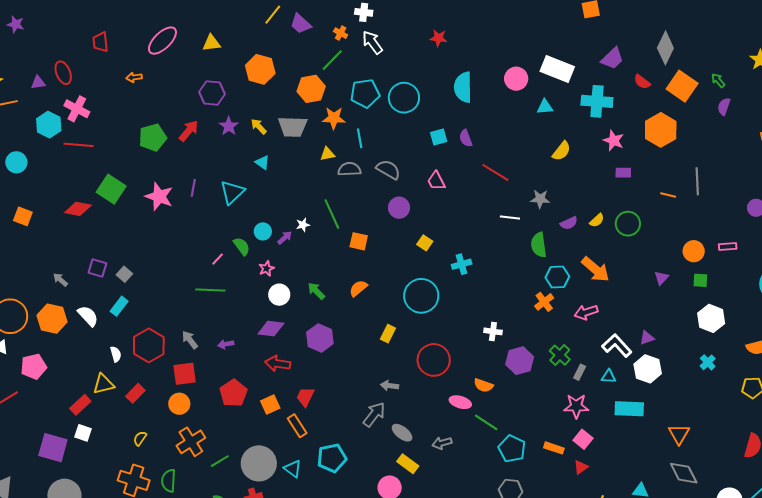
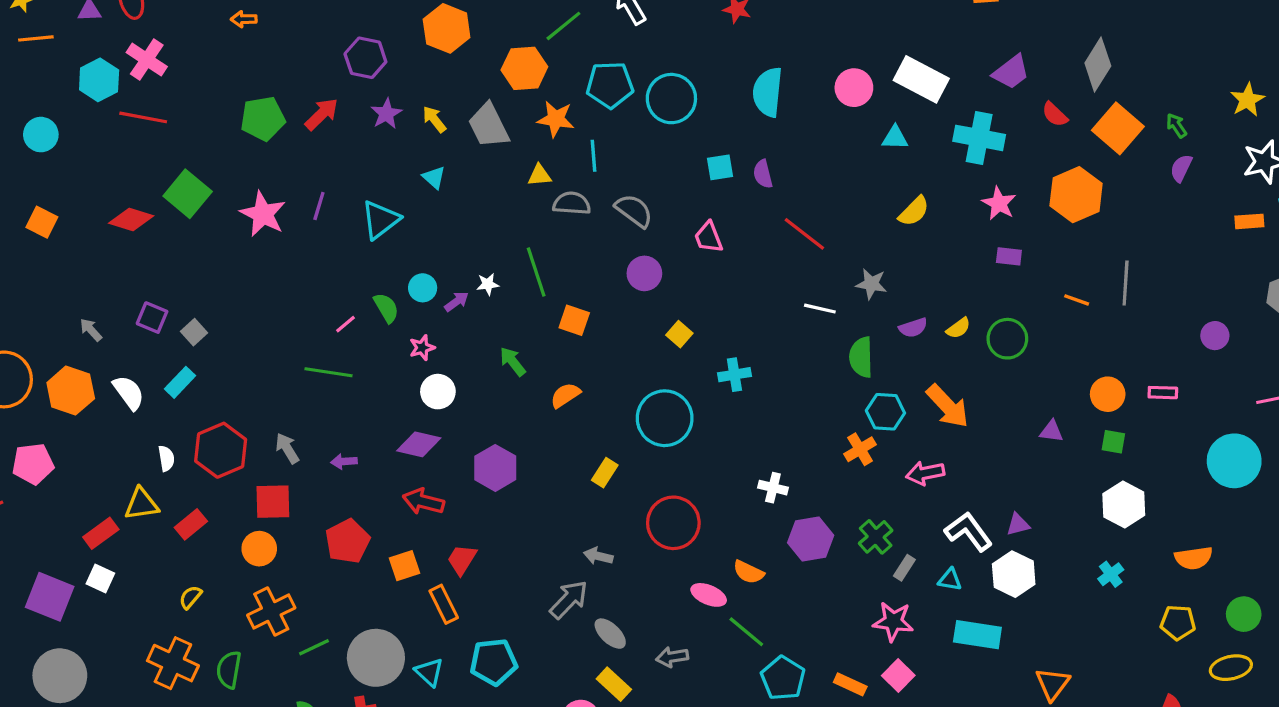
gray trapezoid: (293, 127) -> (489, 126), turned 56
purple triangle: (661, 278) -> (1051, 431), turned 49
green arrow: (316, 291) -> (513, 362), moved

